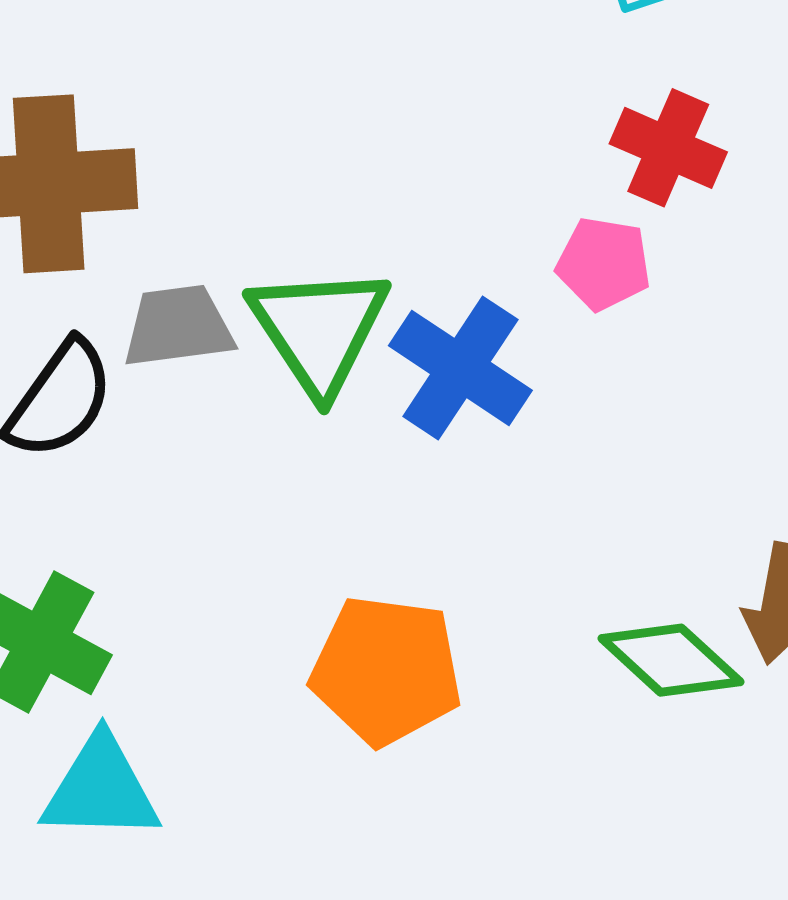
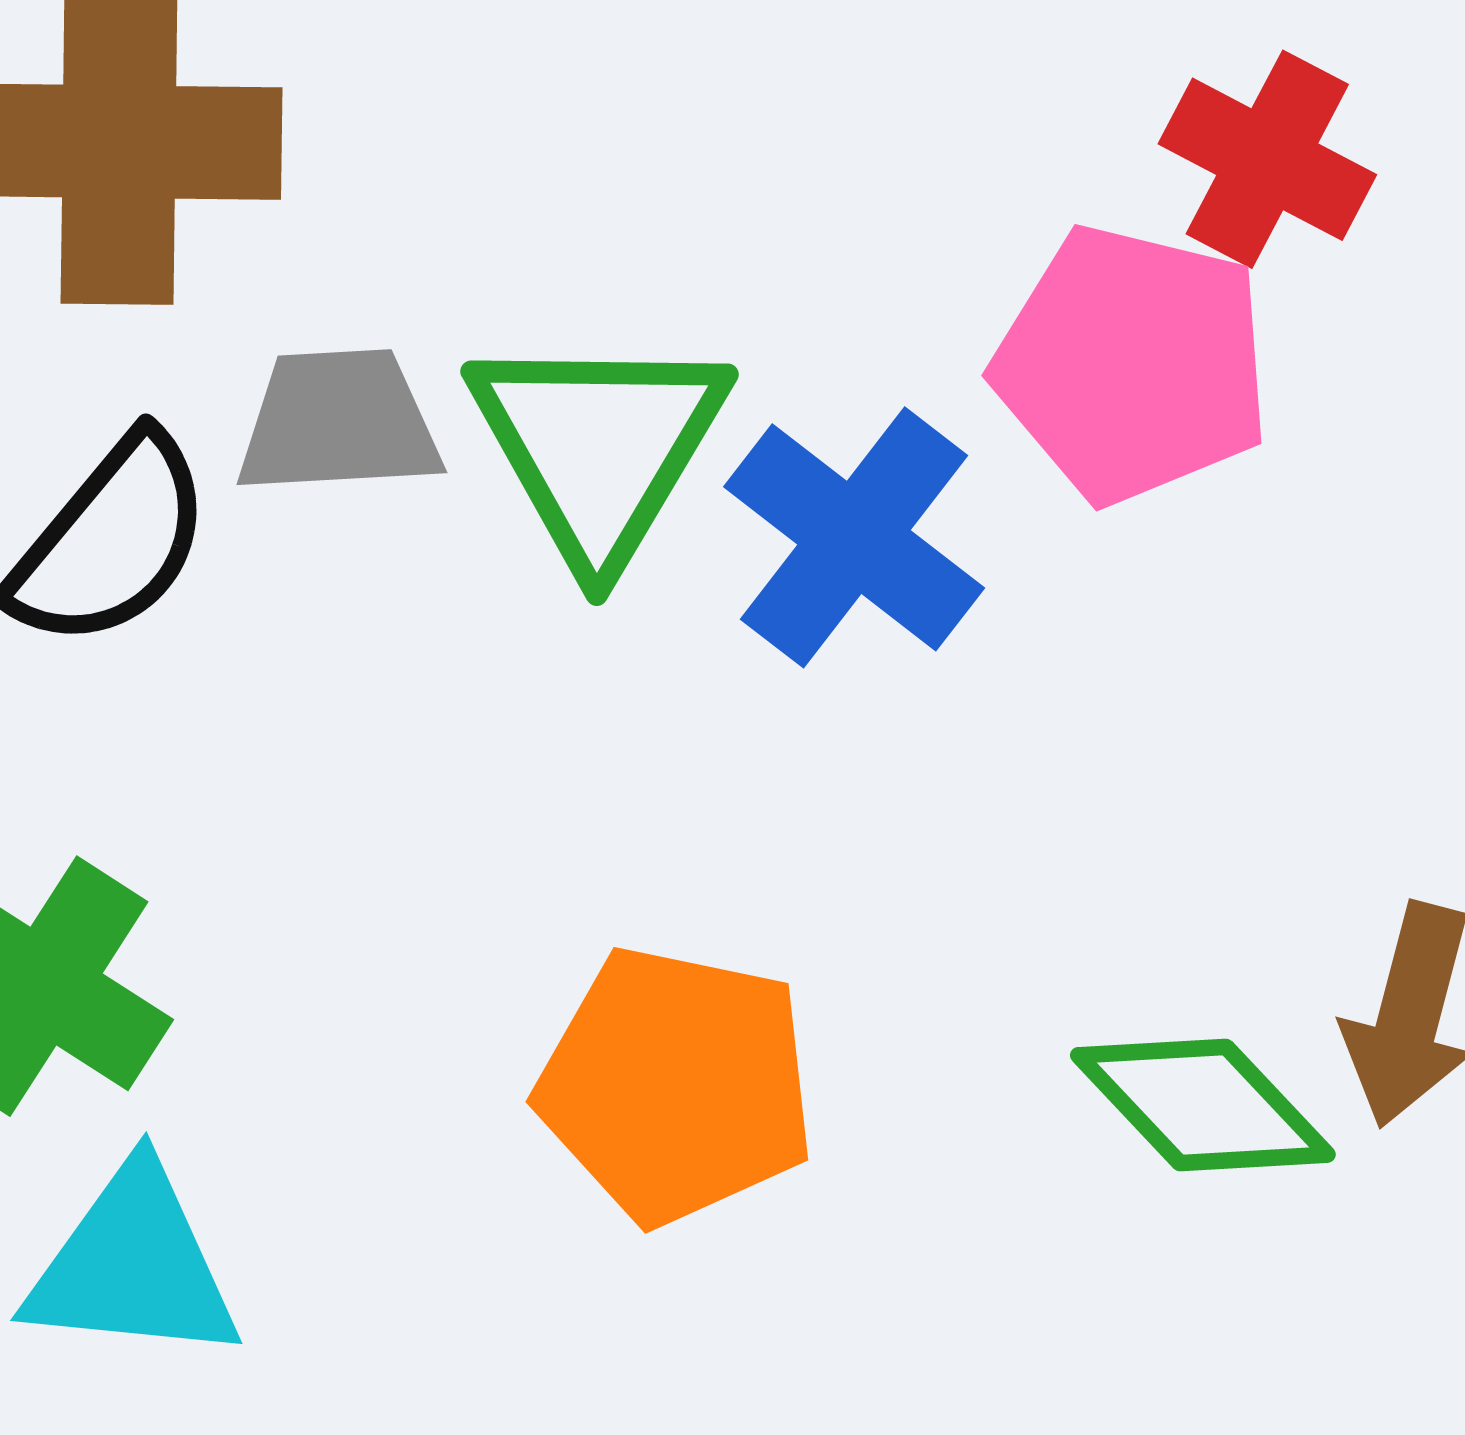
pink pentagon: (604, 264) -> (1132, 364), size x1.6

